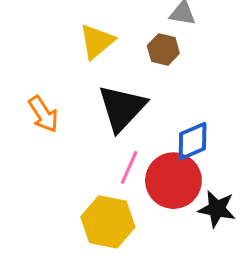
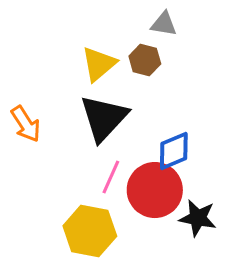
yellow triangle: (97, 41) -> (99, 64), moved

